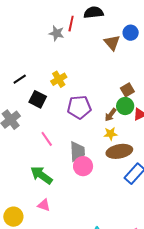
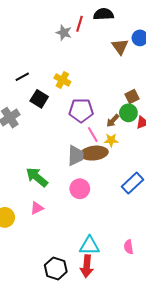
yellow cross: (59, 79) -> (62, 80), turned -35
pink line: (47, 139) -> (93, 134), moved
brown ellipse: (119, 151) -> (94, 153), moved
pink circle: (83, 166) -> (80, 189), moved
pink triangle: (44, 205) -> (37, 208), turned -48

